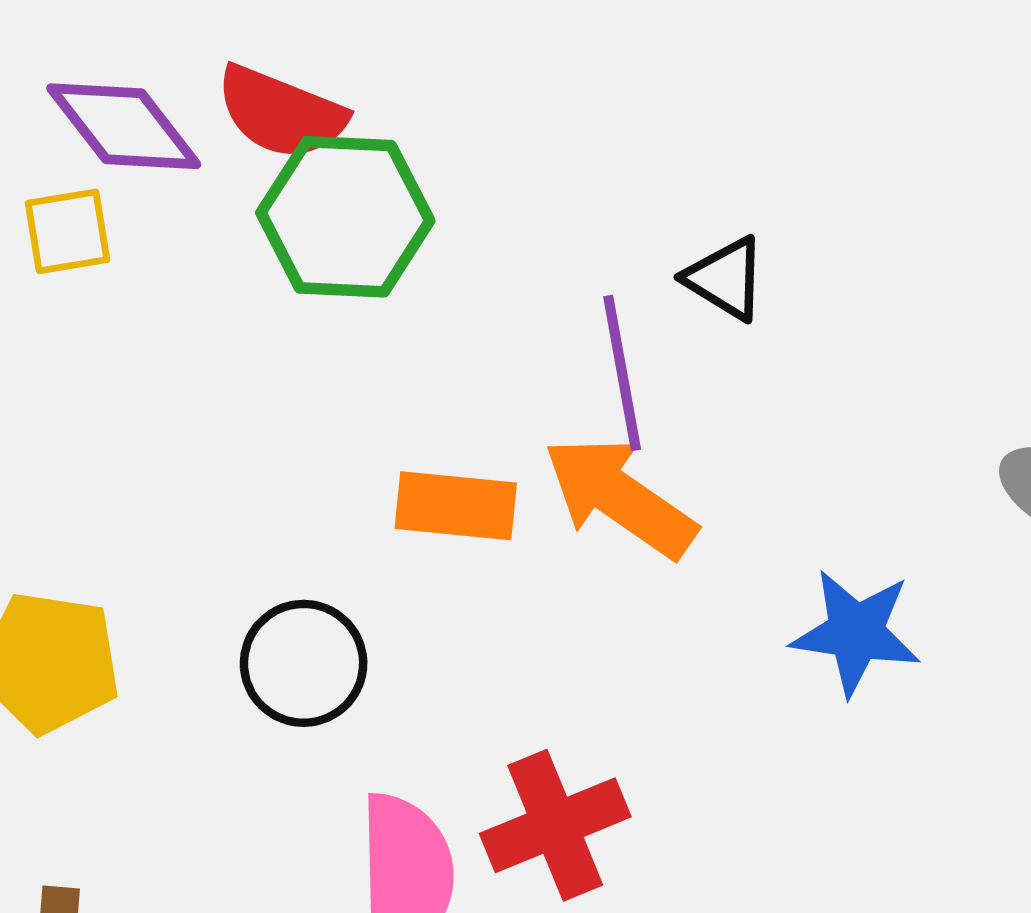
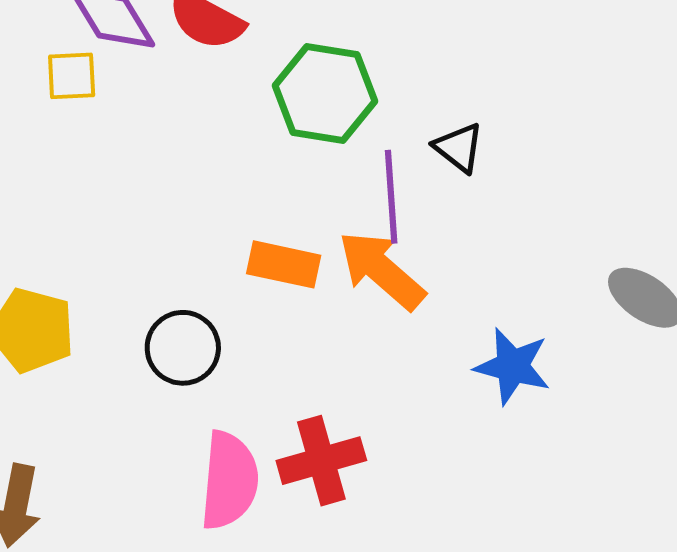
green hexagon: (345, 217) -> (325, 93), moved

